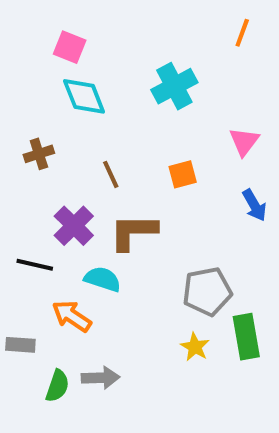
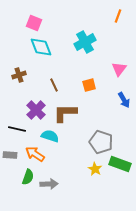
gray pentagon: (207, 291) -> (101, 142), turned 30
green rectangle: (246, 337) -> (120, 164), turned -60
gray rectangle: (20, 345) -> (10, 155), moved
green semicircle: (57, 386) -> (28, 177), moved

